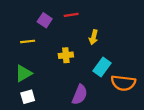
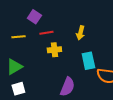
red line: (71, 15) -> (46, 33), moved
cyan rectangle: (102, 67) -> (88, 61), turned -48

